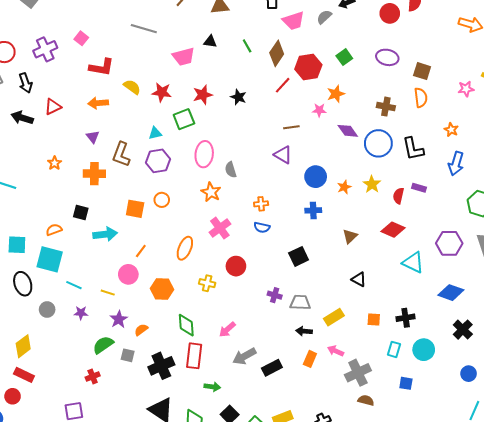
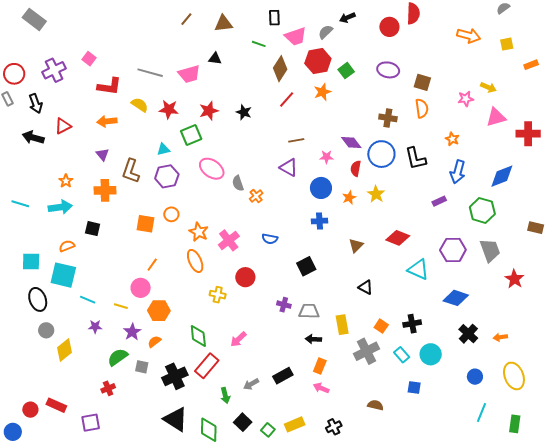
gray line: (144, 29) -> (150, 73), moved
green line: (247, 46) -> (259, 44), moved, turned -40
red hexagon: (308, 67) -> (318, 61), moved
orange star: (336, 94) -> (322, 92), moved
pink star: (319, 110) -> (326, 157), moved
pink ellipse: (204, 154) -> (212, 169), turned -60
purple rectangle: (419, 188) -> (439, 201), moved, turned -40
orange star: (211, 192) -> (199, 232), moved
red semicircle: (398, 196) -> (356, 168), moved
orange cross: (261, 204) -> (256, 196), moved, turned -32
cyan arrow: (105, 234) -> (60, 207), moved
orange ellipse: (185, 248) -> (195, 261), turned -45
orange hexagon: (162, 289) -> (159, 311), moved
gray circle: (47, 309) -> (46, 330), moved
yellow rectangle: (334, 317) -> (342, 325), turned -66
orange square: (374, 320) -> (381, 326), turned 32
yellow diamond: (23, 346) -> (64, 350), moved
cyan rectangle: (394, 349) -> (402, 355), turned -56
pink arrow: (336, 351) -> (321, 388), moved
red rectangle: (194, 356) -> (207, 366), turned 35
gray arrow: (244, 356) -> (251, 384), moved, size x0.7
gray cross: (358, 373) -> (367, 351), moved
red rectangle: (24, 375) -> (56, 405), moved
green arrow: (212, 387) -> (225, 396), turned 70

